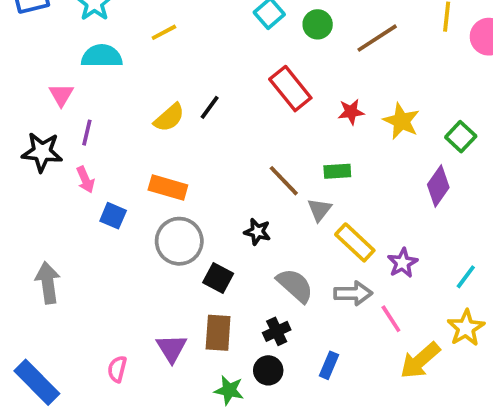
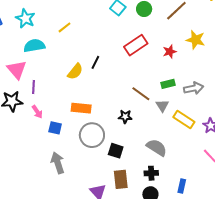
red rectangle: (290, 89) -> (136, 45), turned -75
pink triangle: (61, 95) -> (17, 70), size x1.5
yellow star: (401, 121) -> (196, 40), moved
black star: (257, 232) -> (125, 117), moved
gray arrow: (48, 283) -> (58, 163), moved
gray arrow: (353, 293) -> (194, 88), moved
black cross: (277, 331) -> (151, 173), turned 32

